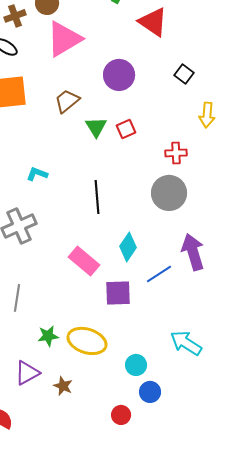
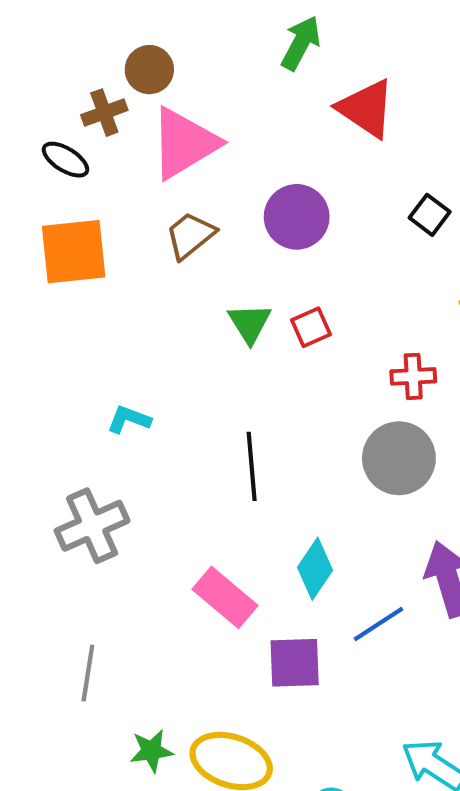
brown cross: (15, 16) -> (104, 113), moved
brown trapezoid: (67, 101) -> (190, 235), moved

